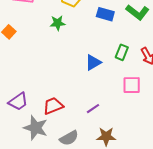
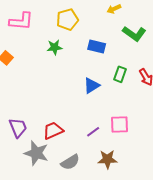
blue rectangle: (105, 14) -> (97, 47), moved
pink square: (132, 85) -> (119, 124), moved
purple trapezoid: (18, 102) -> (18, 128), turned -75

